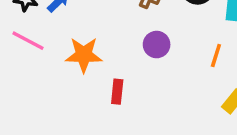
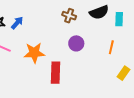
red rectangle: (117, 92) -> (55, 73), size x1.5

